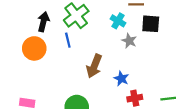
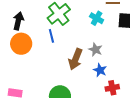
black arrow: (43, 22) -> (18, 21), moved
gray star: (129, 41) -> (95, 50), moved

